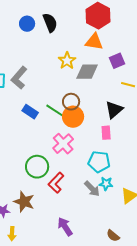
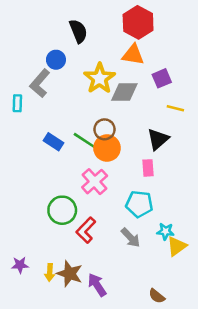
blue circle: (27, 24) -> (56, 60), moved
yellow star: (67, 61) -> (100, 78), size x1.4
gray L-shape: (19, 78) -> (40, 83), moved
cyan star: (106, 184) -> (165, 231), moved
brown star: (24, 202) -> (70, 274), moved
yellow arrow: (12, 234) -> (50, 272), moved

